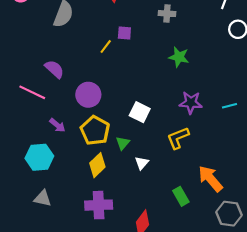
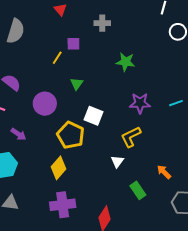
gray cross: (167, 14) -> (102, 23), moved
yellow pentagon: (95, 131) -> (71, 135), moved
green triangle: (123, 143) -> (77, 84), moved
white triangle: (142, 163) -> (117, 162), moved
orange arrow: (210, 179) -> (164, 172), size x0.6

